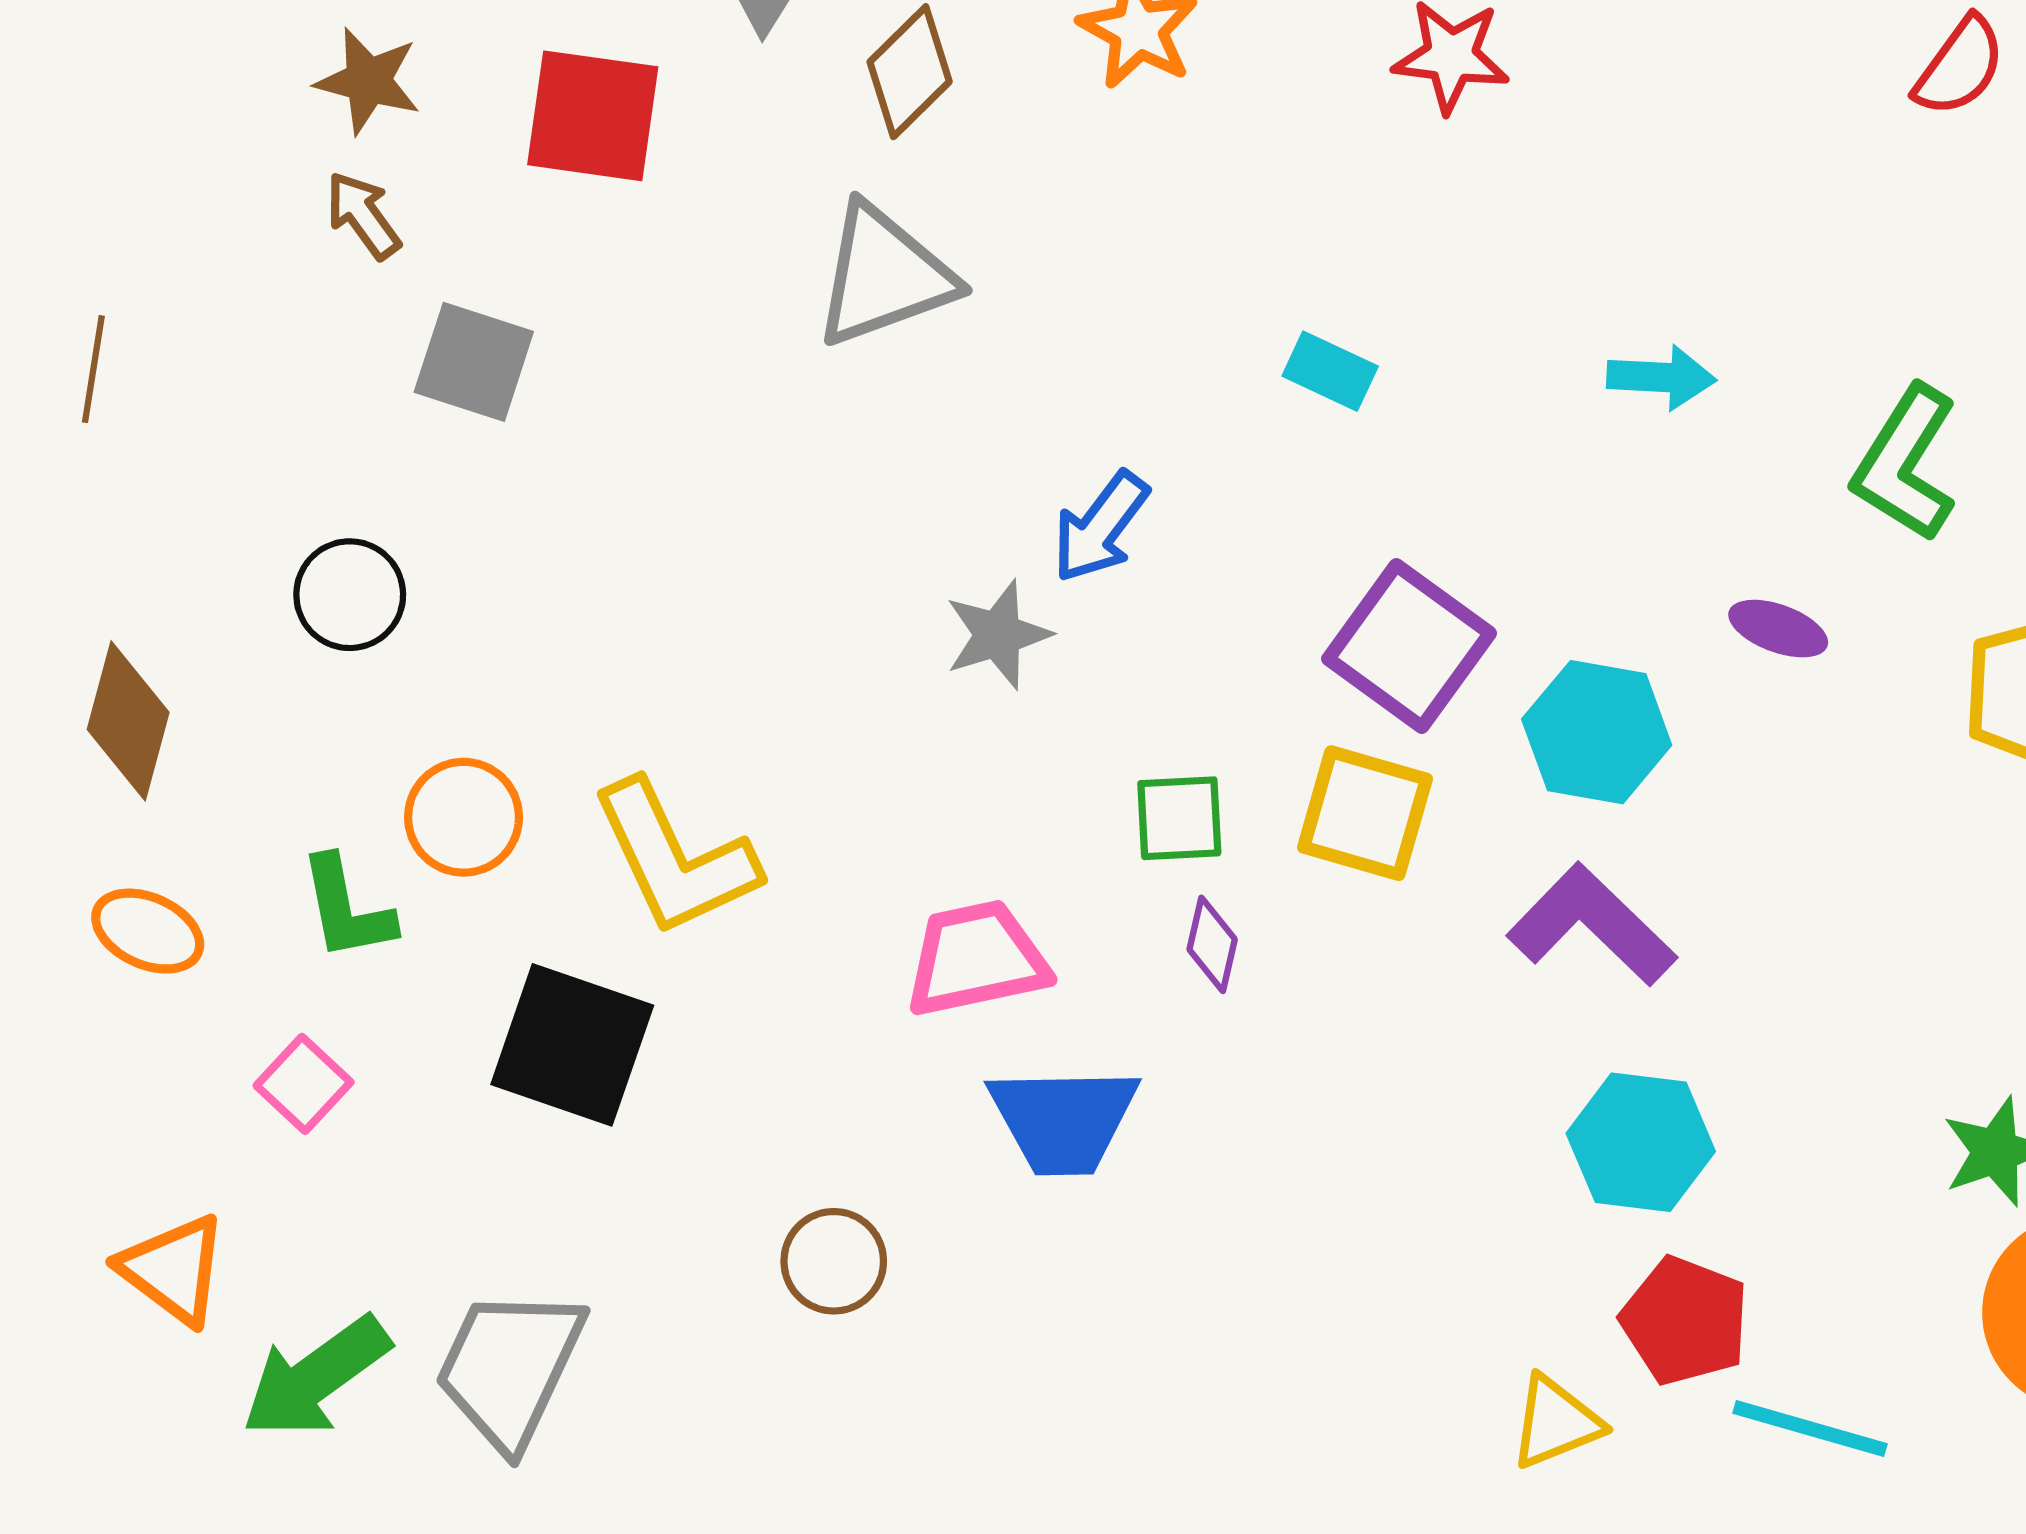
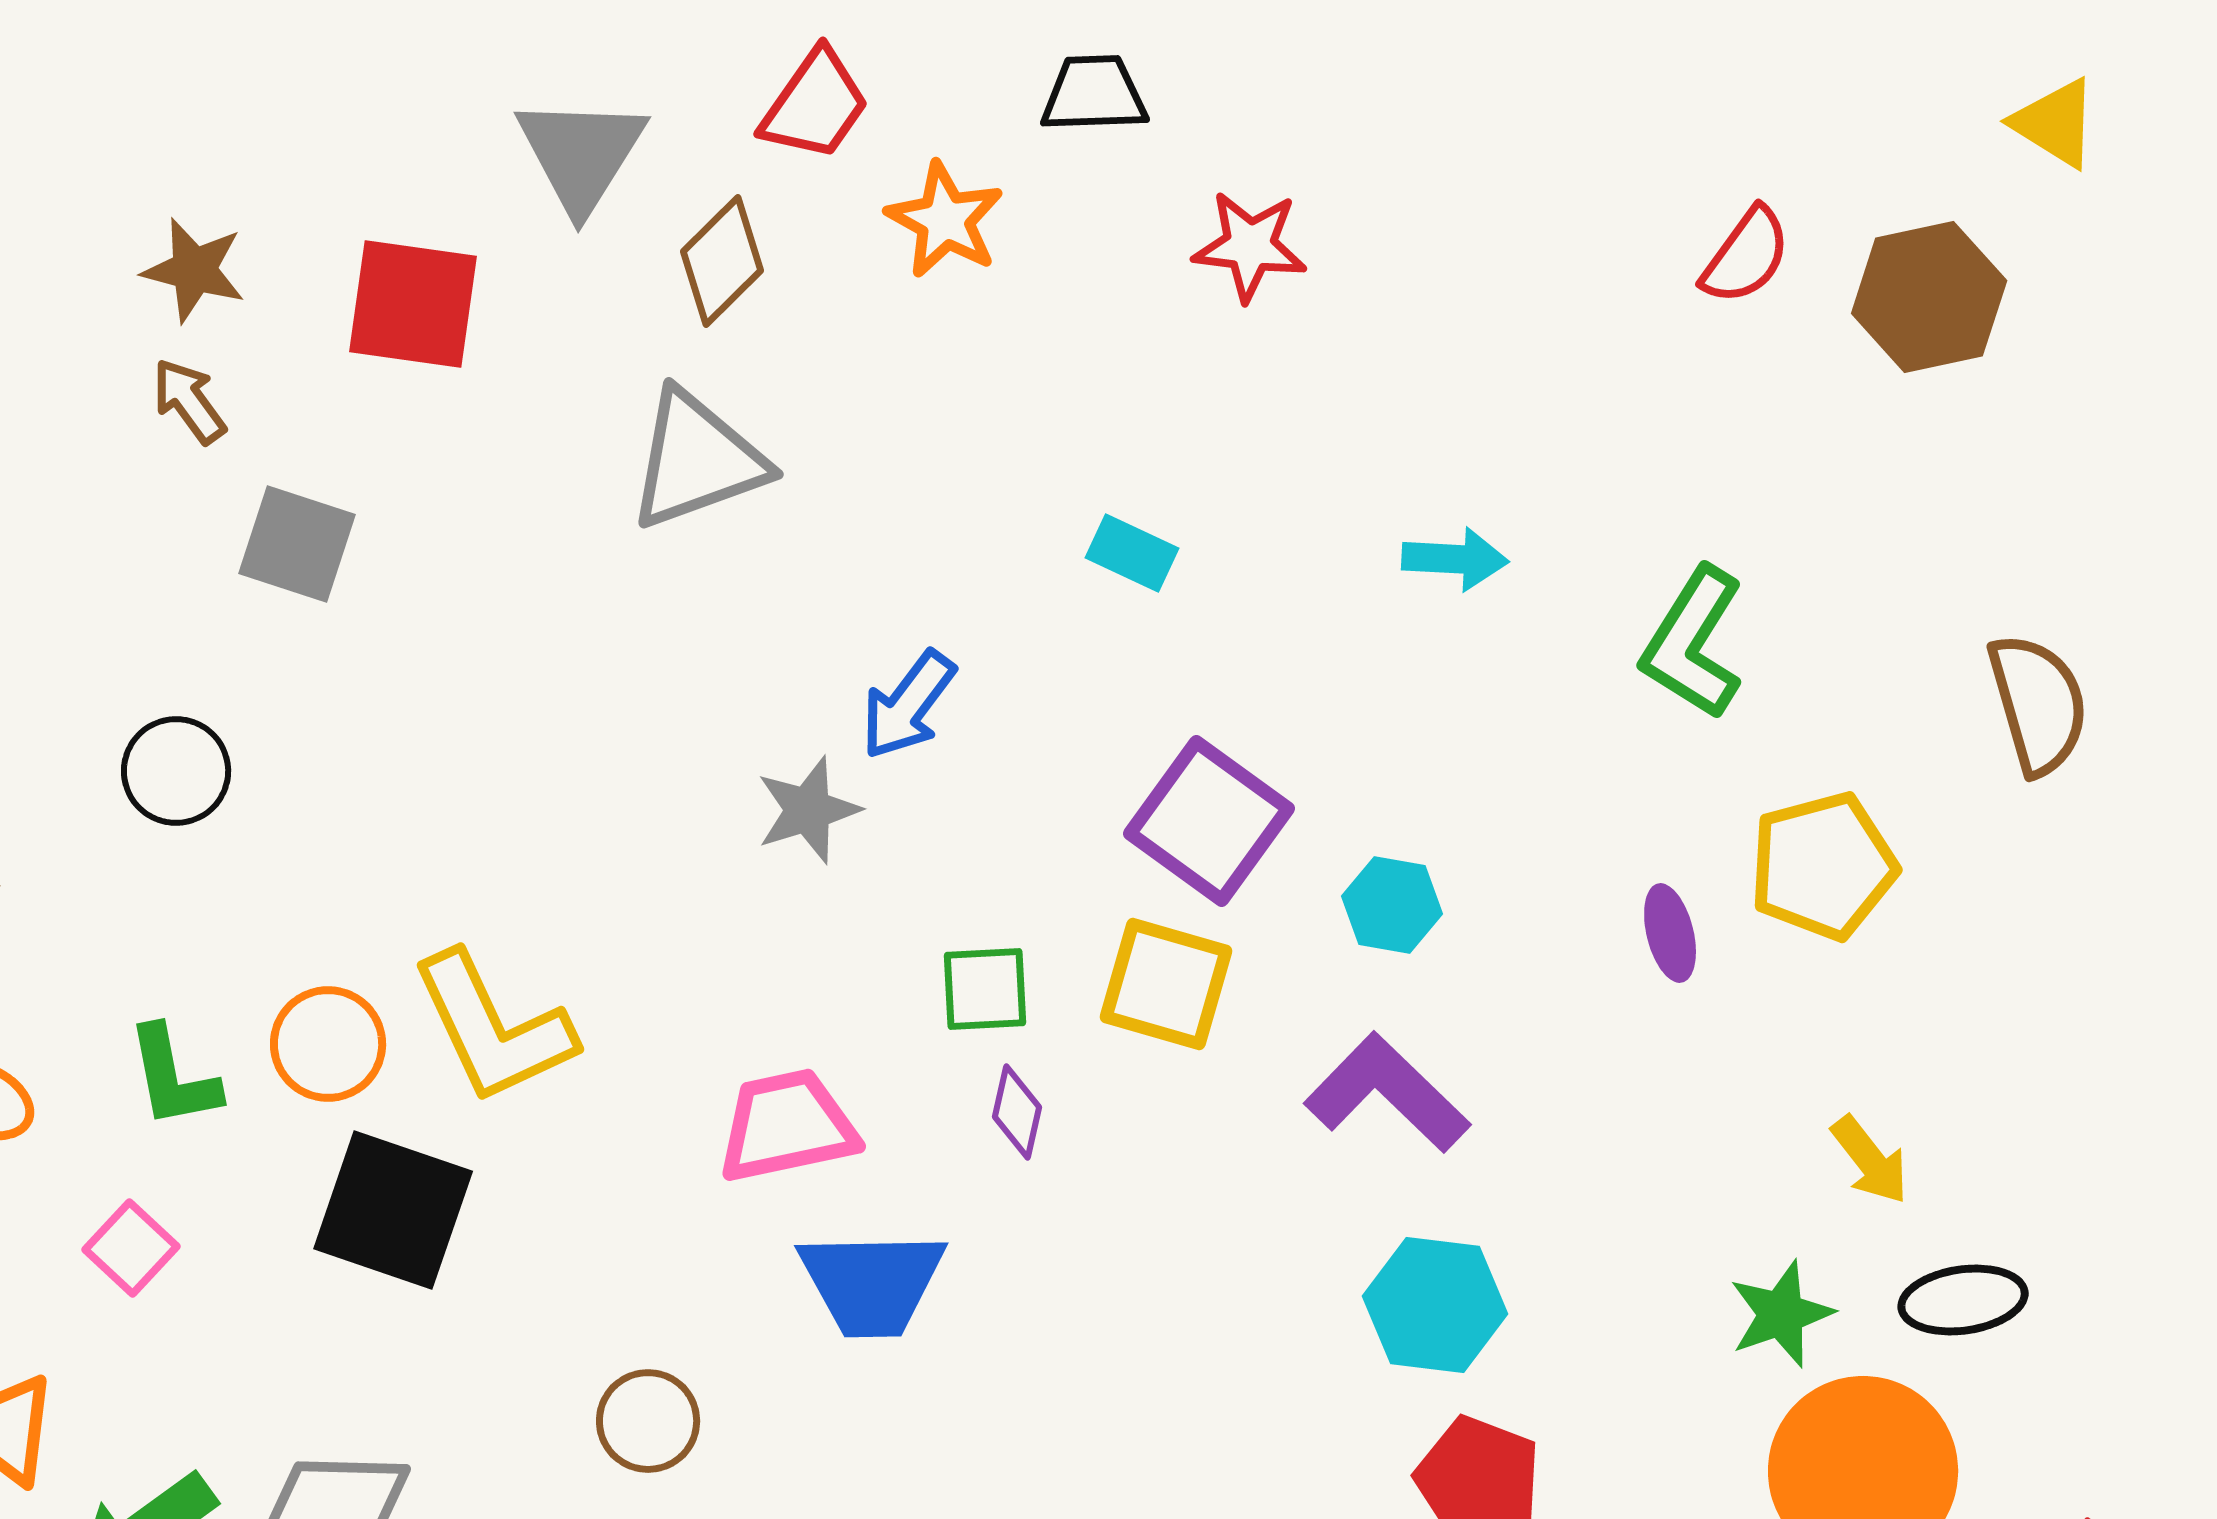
purple ellipse: (1778, 629) -> (1670, 933), moved, turned 56
cyan hexagon: (1597, 732) -> (1392, 905), size x0.7
orange circle: (464, 817) -> (328, 1044), moved

